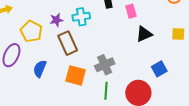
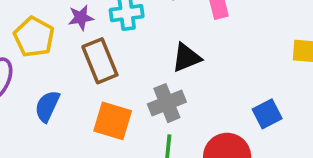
black triangle: (144, 34) -> (186, 58), moved

